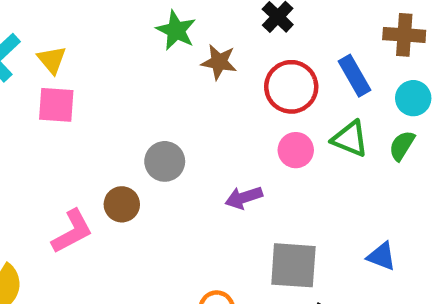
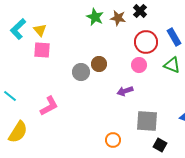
brown star: (219, 62) -> (118, 18), moved
pink circle: (296, 150) -> (139, 65), moved
gray circle: (165, 161) -> (81, 72), moved
brown circle: (122, 204) -> (99, 64), moved

